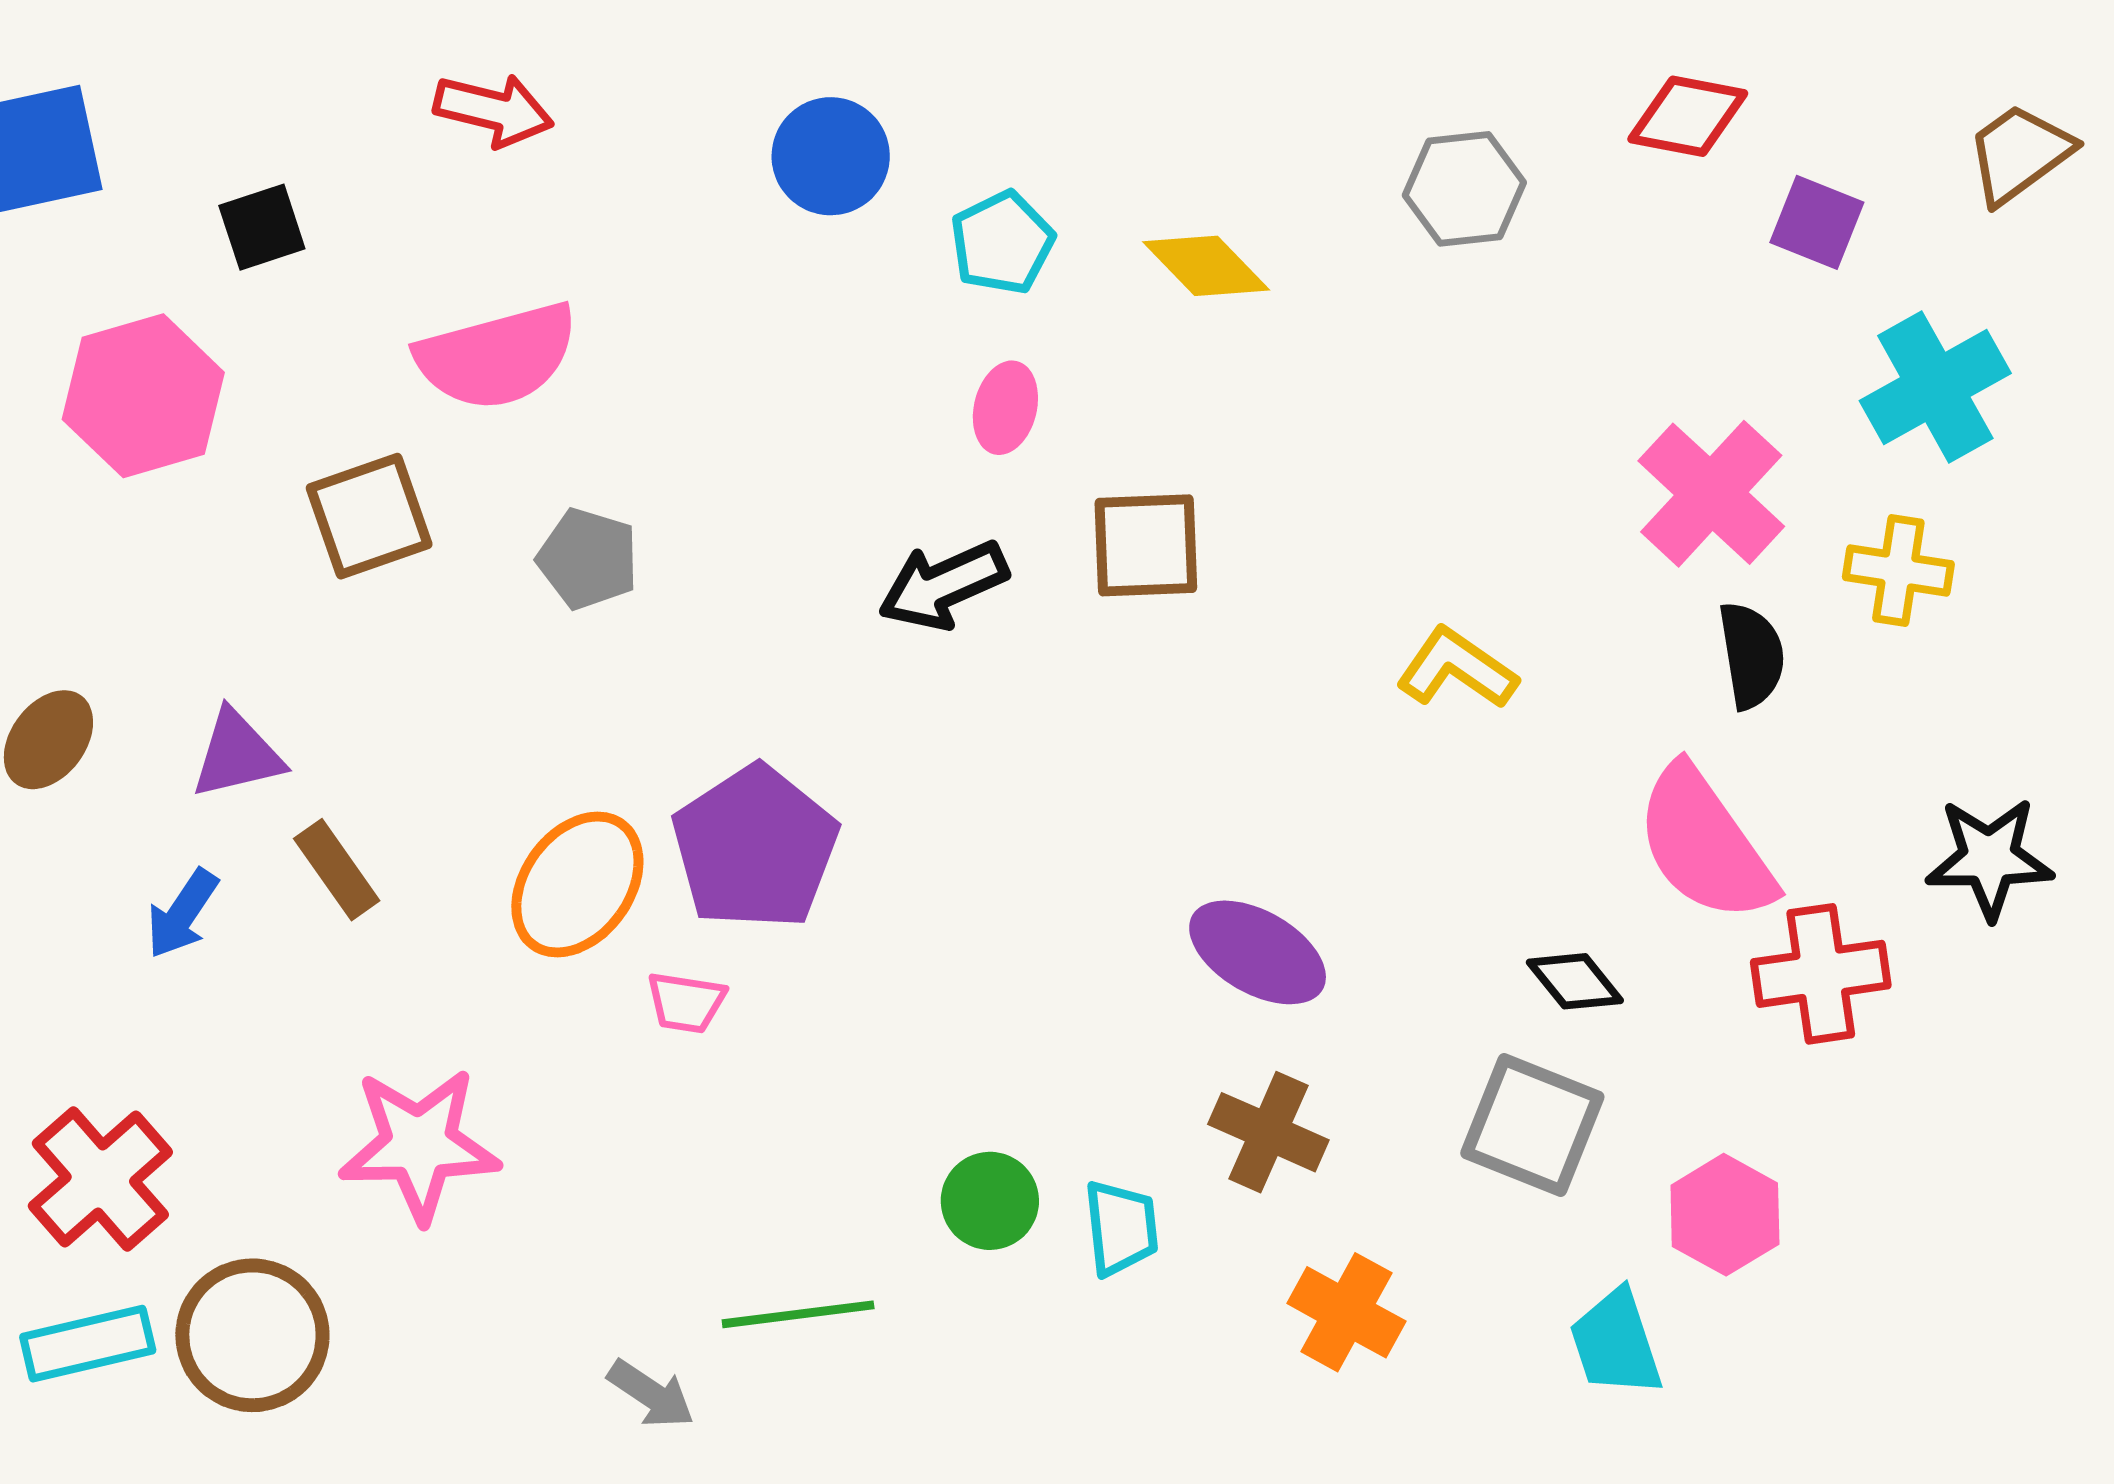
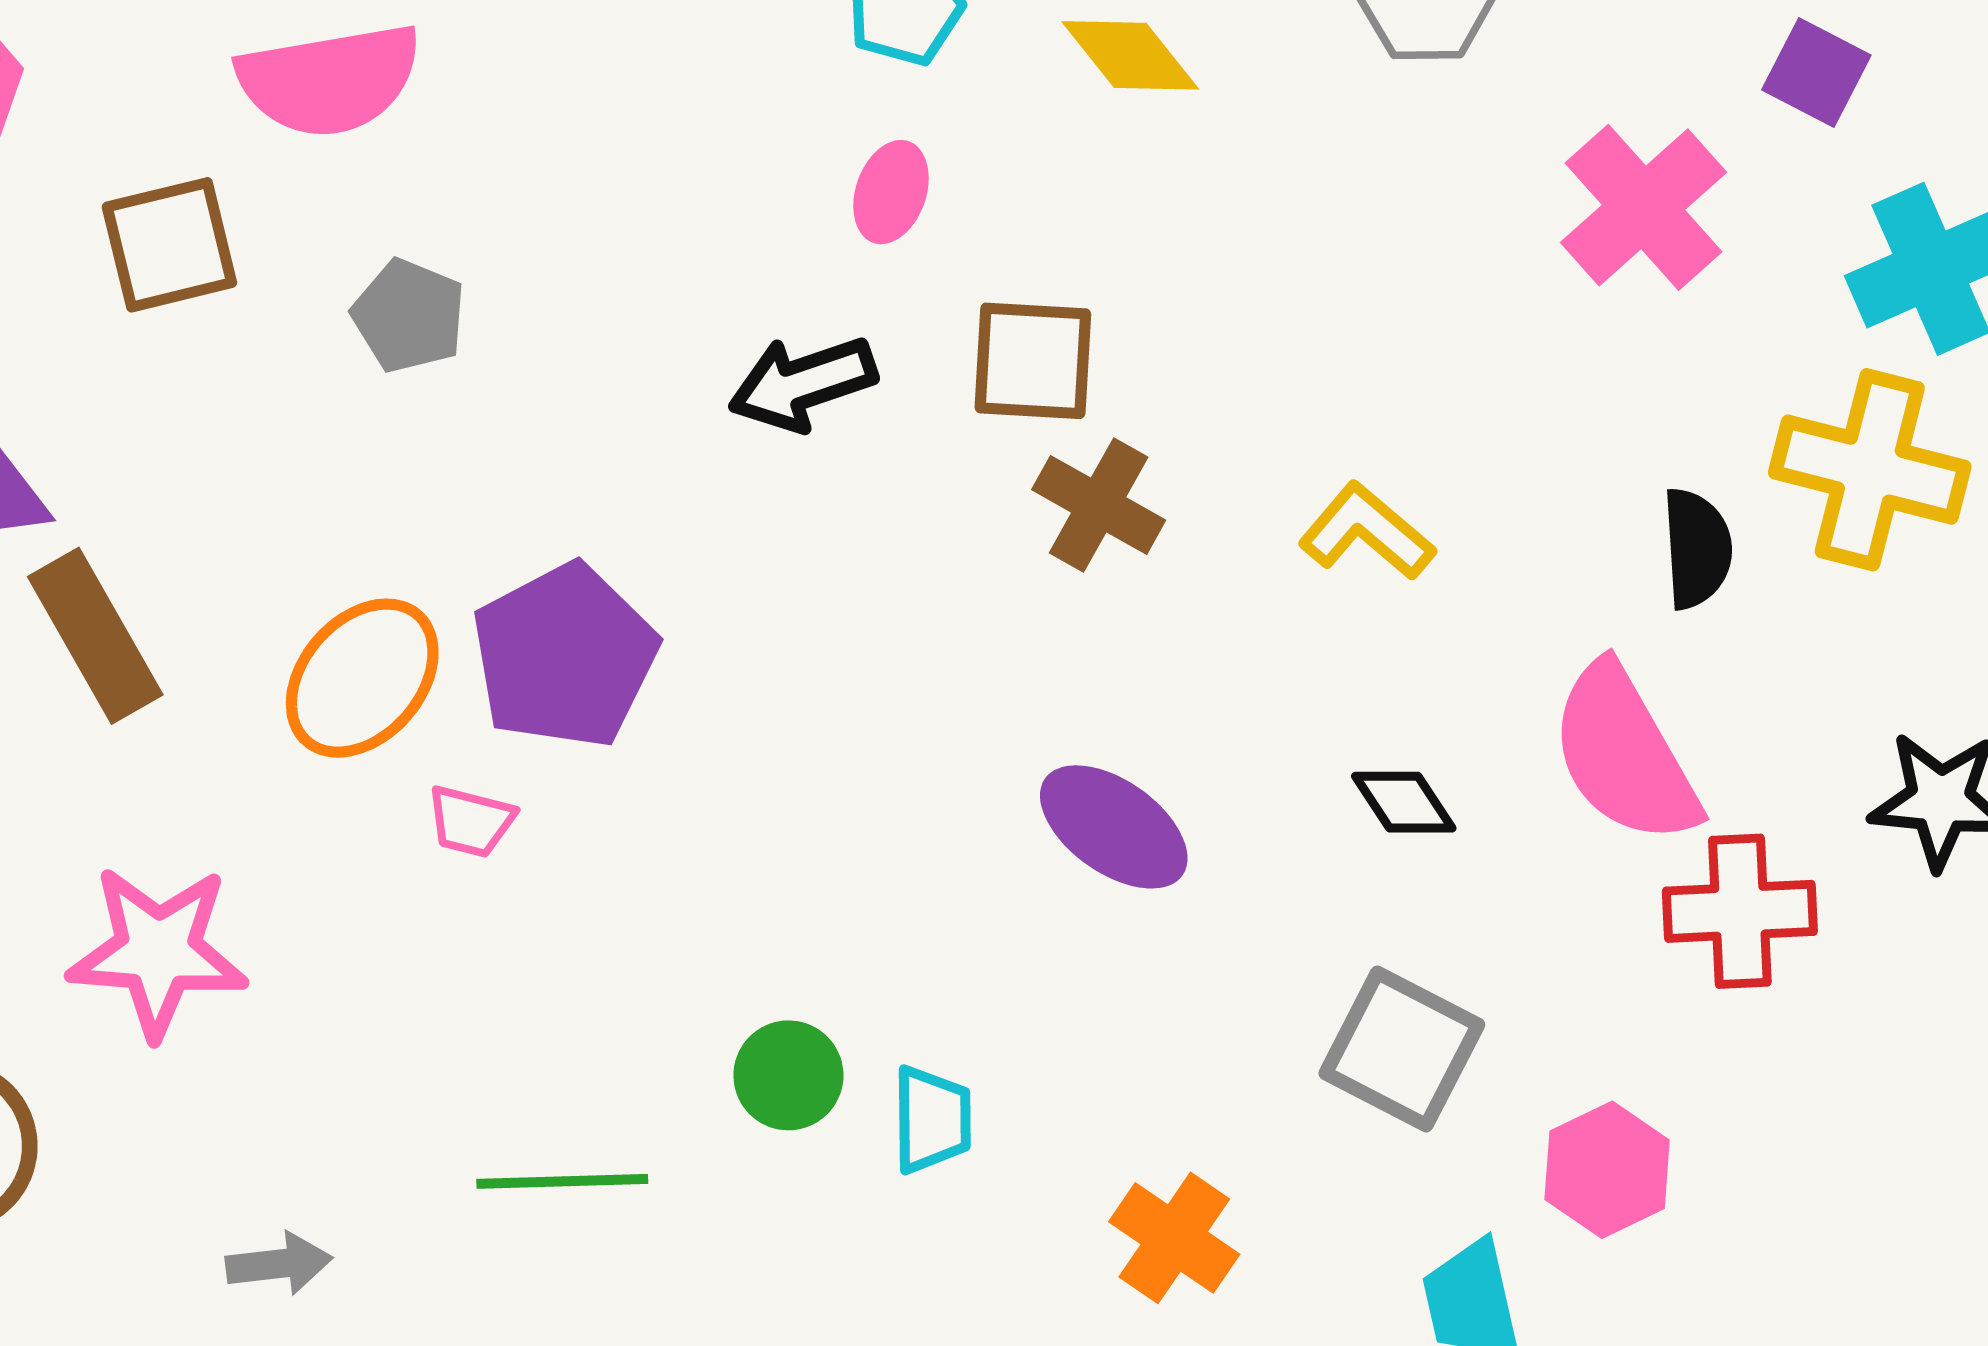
pink cross: (1711, 494) -> (1643, 207), moved
yellow cross: (1898, 571) -> (1870, 470), size x1.6
brown rectangle: (337, 870) -> (95, 636), size x1.5
black diamond: (1575, 981) -> (1404, 802), moved
brown cross: (1268, 1132) -> (1099, 505), moved
gray arrow: (651, 1394) -> (279, 1264), moved, turned -46

